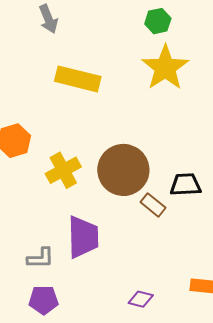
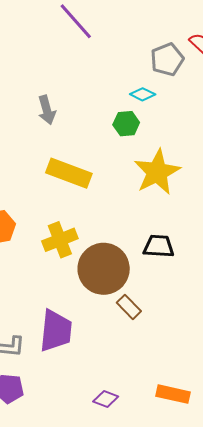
green hexagon: (158, 21) -> (126, 124), moved
yellow cross: (63, 170) -> (60, 240), moved
black trapezoid: (186, 185) -> (159, 246), moved

